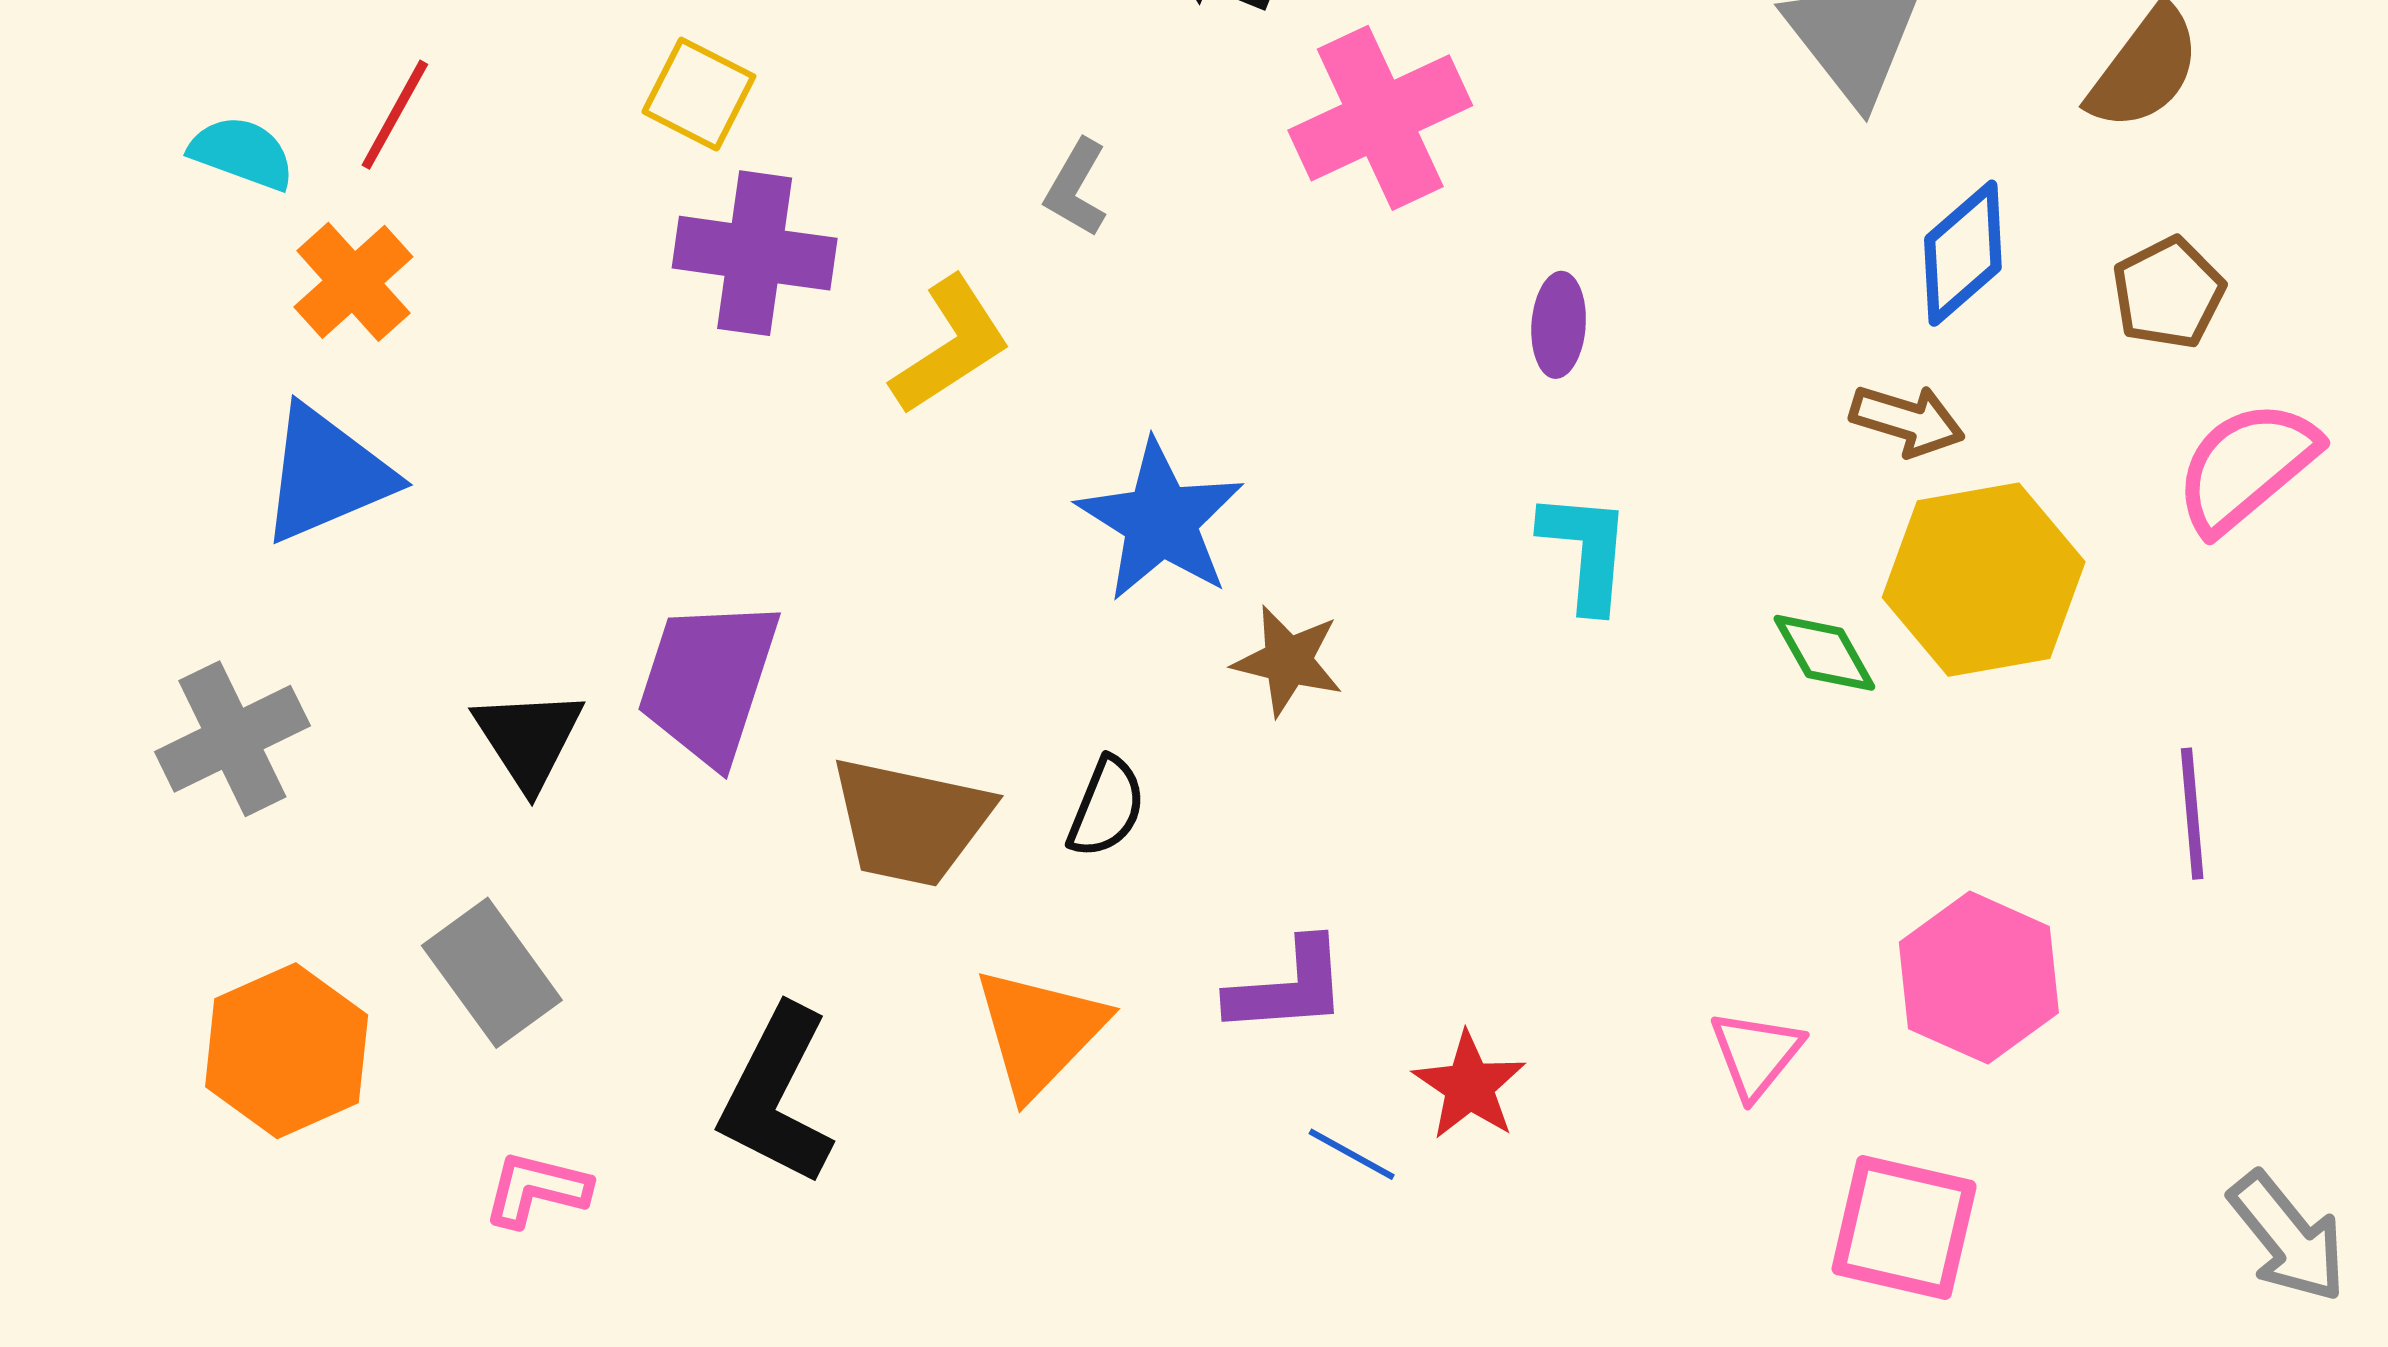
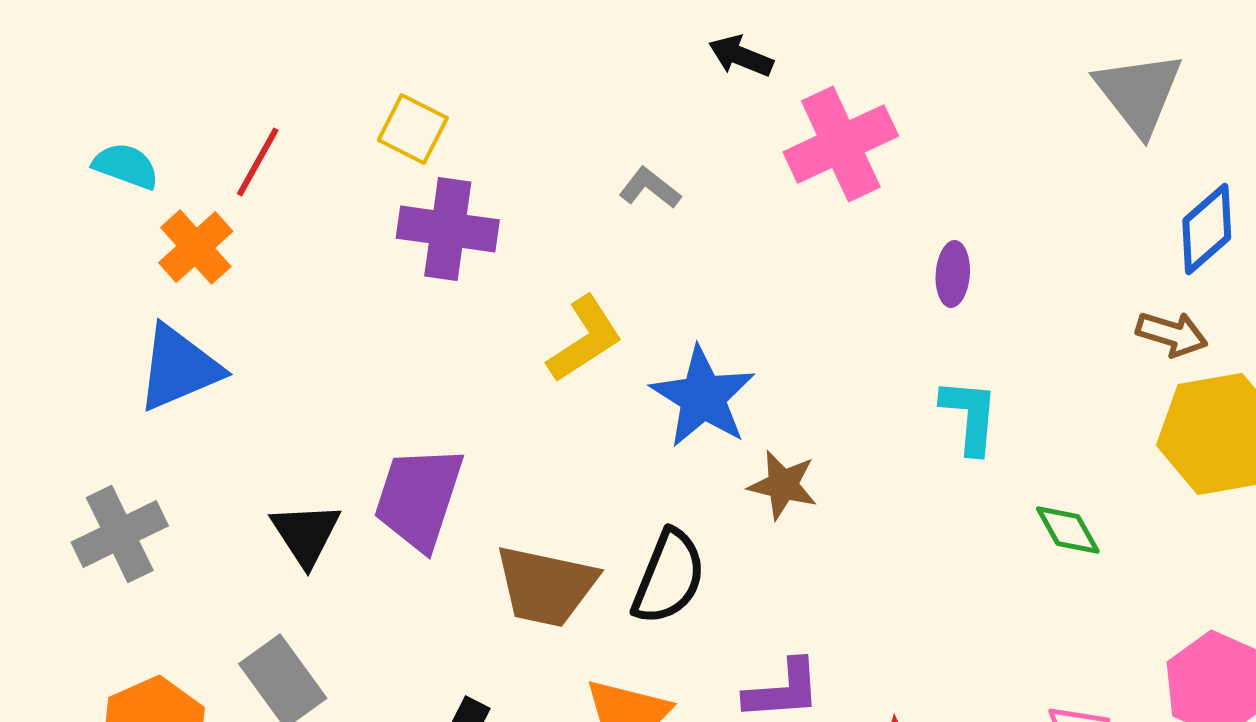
red line: (395, 115) -> (258, 162), moved
gray L-shape: (1076, 188) -> (650, 188), turned 98
yellow L-shape: (950, 346) -> (585, 339), moved
green diamond: (1824, 653) -> (1068, 530), moved
black semicircle: (1106, 807) -> (669, 577), size x1.5

